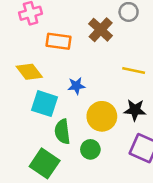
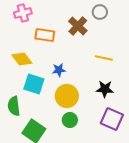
yellow circle: (102, 116) -> (67, 96), moved
green semicircle: (62, 132) -> (14, 106), moved

